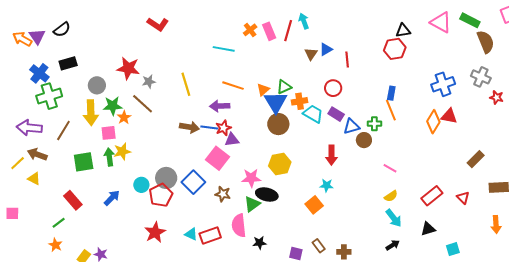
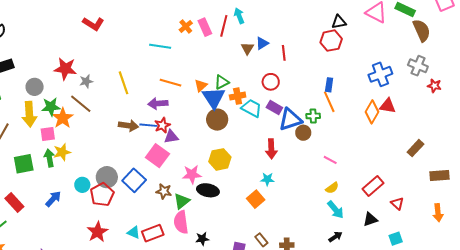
orange star: (124, 117) -> (63, 118), size x1.5
blue triangle: (351, 126) -> (290, 120), size x1.4
red triangle: (463, 198) -> (397, 203), moved
green triangle: (252, 204) -> (182, 201), moved

